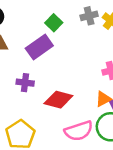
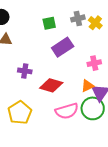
green square: (54, 23) -> (49, 23), turned 32
purple rectangle: (39, 47) -> (63, 47), moved

